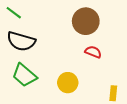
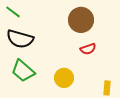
red semicircle: (93, 52) -> (88, 49), turned 140

